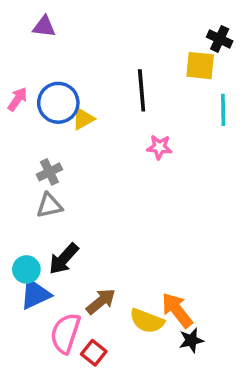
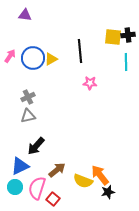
black cross: (220, 39) -> (128, 35), moved, turned -32
yellow triangle: (83, 119) -> (51, 59), moved
cyan circle: (26, 269) -> (15, 187), moved

